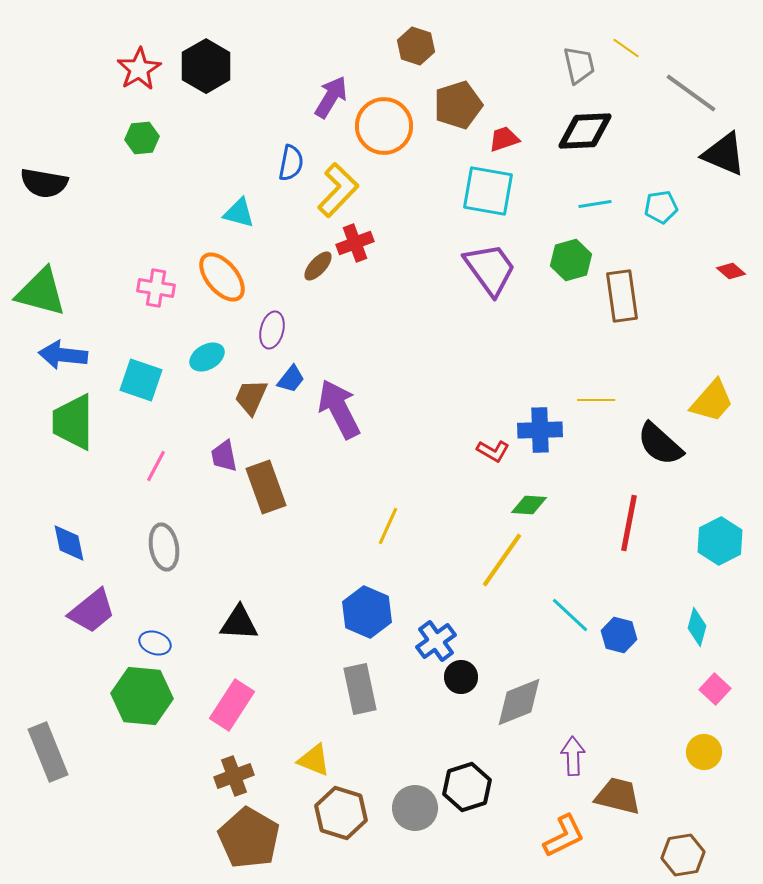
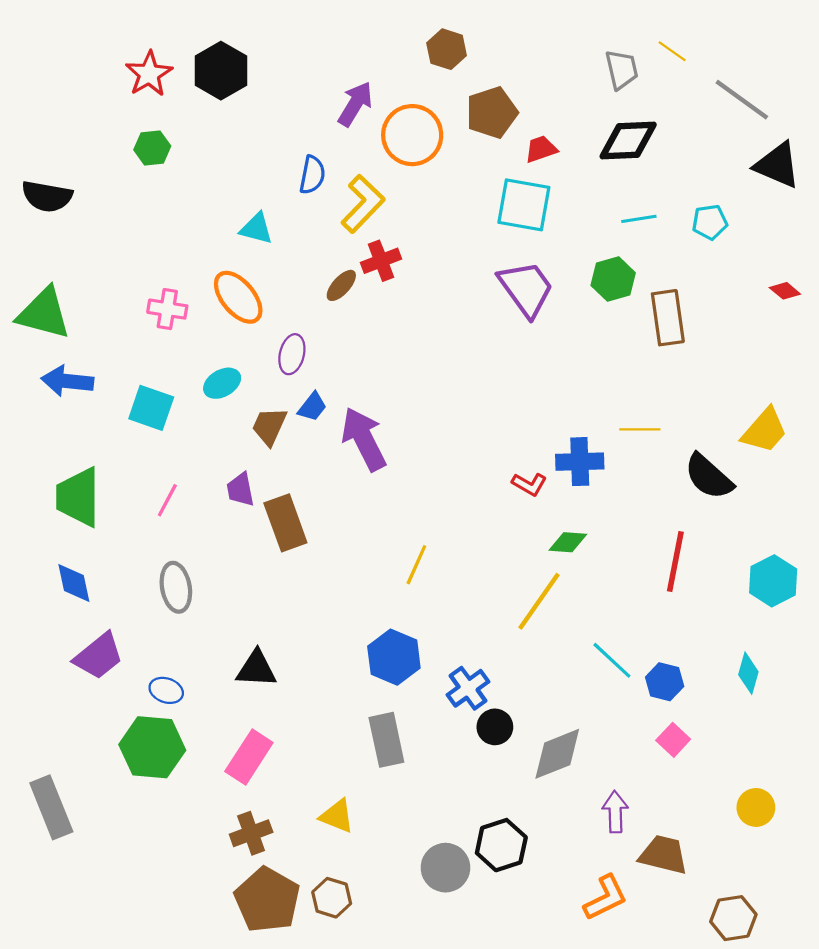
green trapezoid: (73, 422) -> (78, 497), moved
pink square: (715, 689) -> (673, 740), moved
brown hexagon: (341, 813) -> (332, 898), moved, size x0.7

